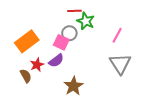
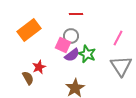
green star: (86, 21) -> (87, 54), moved
orange rectangle: (27, 41) -> (29, 30), moved
purple semicircle: (56, 61) -> (72, 55), moved

